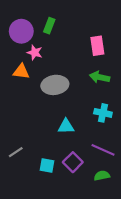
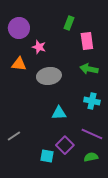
green rectangle: (49, 26) -> (69, 23), moved
pink star: (35, 52) -> (39, 47), moved
cyan square: (47, 166) -> (47, 156), moved

